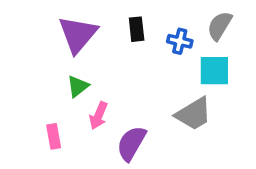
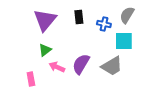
pink arrow: (99, 116) -> (57, 67), turned 91
purple semicircle: (131, 143) -> (81, 64), moved

